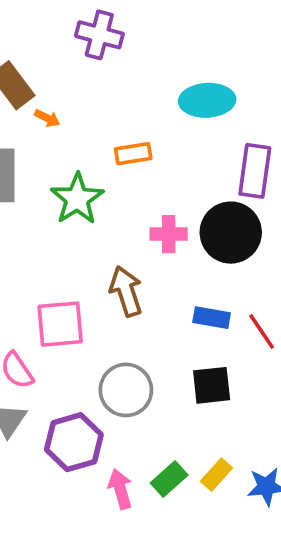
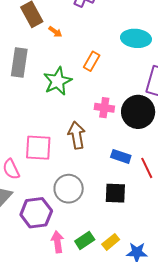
orange arrow: (47, 118) -> (55, 32), moved
orange rectangle: (133, 154) -> (92, 61), turned -60

